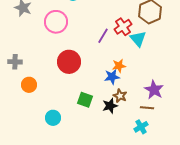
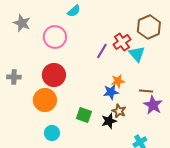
red circle: (69, 62) -> (54, 75), moved
orange circle: (29, 85) -> (45, 100), moved, size x1.5
brown line: (147, 108) -> (146, 91), moved

